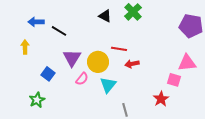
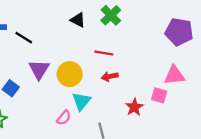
red line: (119, 49) -> (104, 53), moved
pink semicircle: (82, 79) -> (64, 118), moved
red star: (161, 99) -> (134, 107), moved

